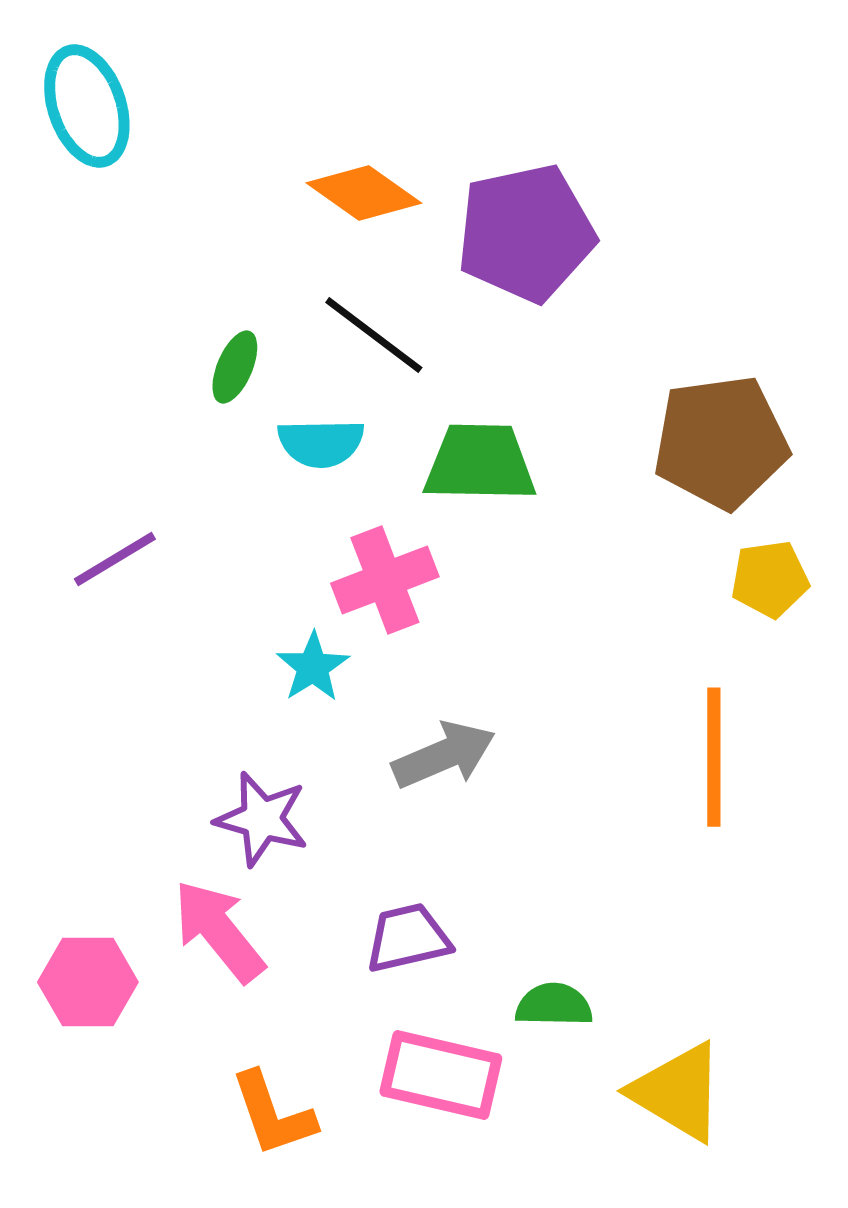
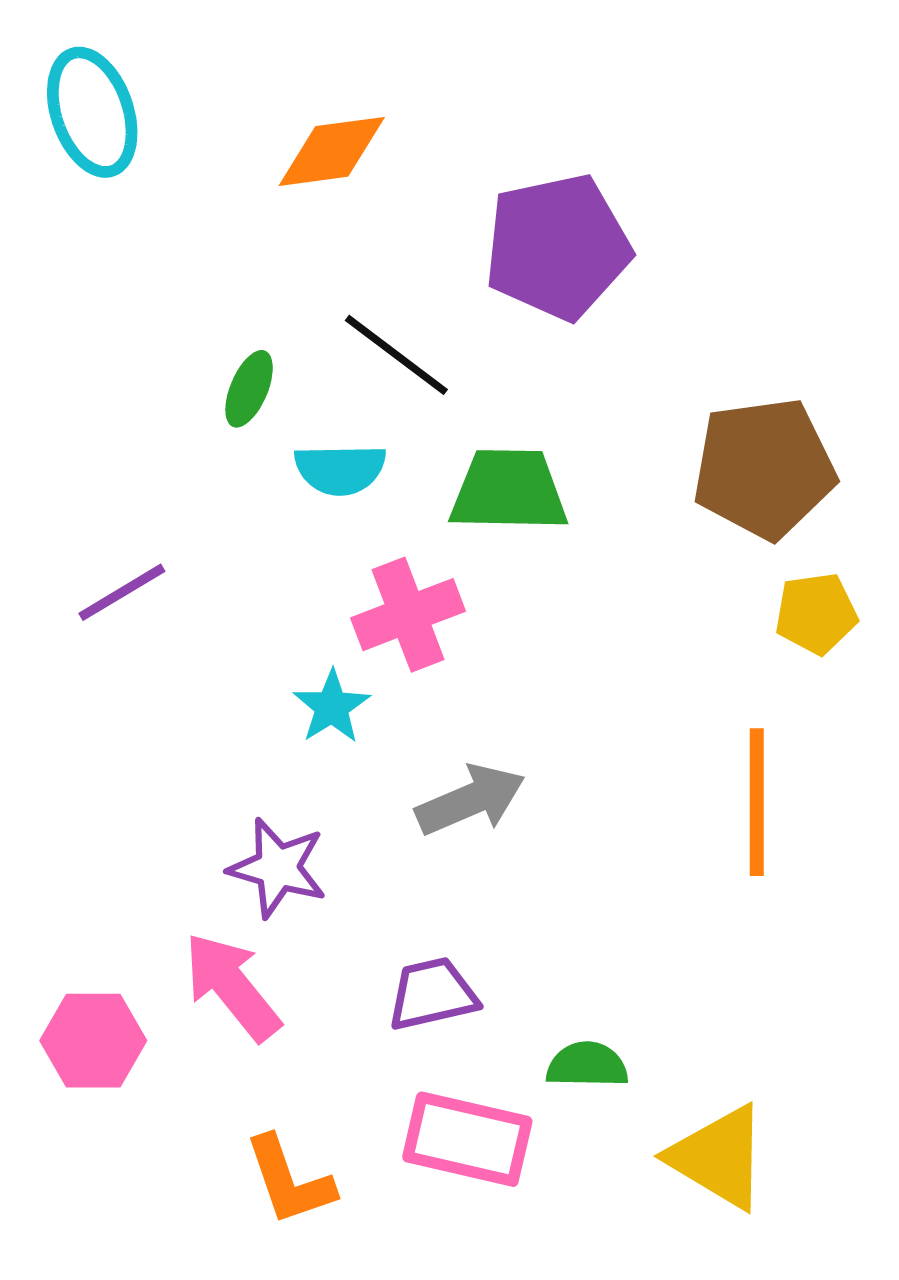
orange diamond: (364, 193) -> (332, 151), moved, turned -43

